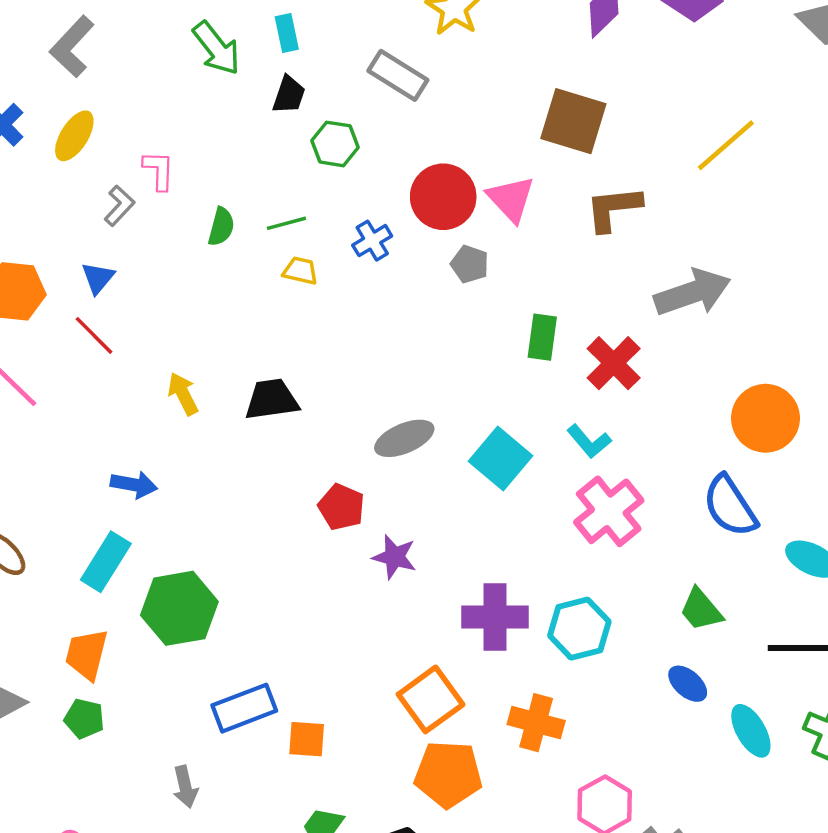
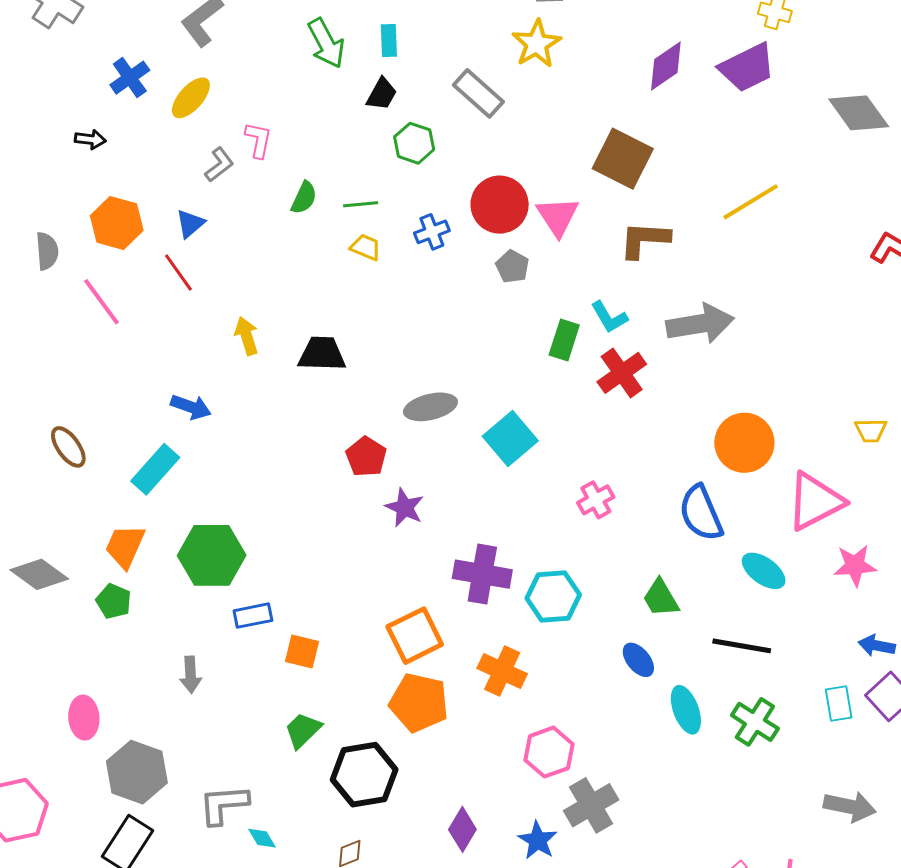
cyan L-shape: (589, 441) -> (609, 317), moved
pink cross: (609, 511) -> (596, 500), size x0.6
green hexagon: (179, 608) -> (212, 555), moved
blue rectangle: (244, 708) -> (253, 616), size x0.7

